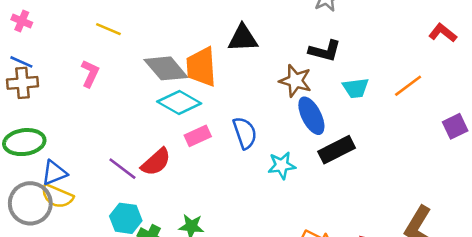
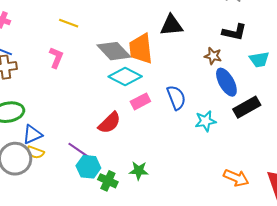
brown star: (295, 81) -> (213, 56), size x0.7
purple line: (122, 169) -> (79, 150), moved
yellow semicircle: (57, 196) -> (35, 152), size x0.7

